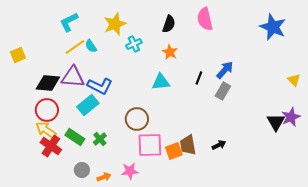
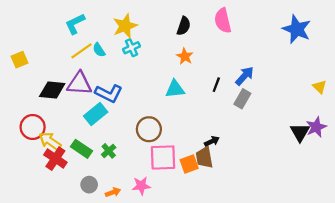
cyan cross: (134, 44) -> (132, 48), moved
red circle: (47, 110) -> (33, 127), moved
black arrow: (219, 145) -> (212, 141), moved

